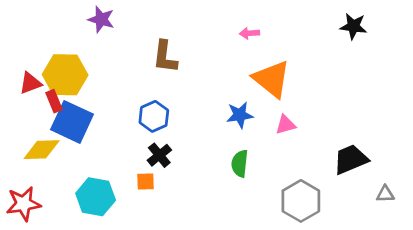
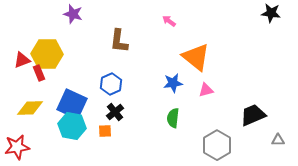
black star: (353, 26) -> (271, 13), moved
pink arrow: (249, 33) -> (169, 21), moved, turned 40
blue square: (72, 122) -> (72, 104), moved
cyan hexagon: (96, 197) -> (72, 126), moved

